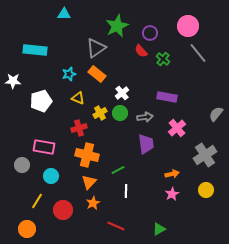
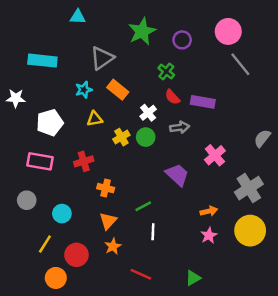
gray triangle: (96, 48) -> (102, 58), moved
red semicircle: (141, 51) -> (172, 97), moved
green cross: (163, 59) -> (166, 71), moved
purple rectangle: (167, 97) -> (203, 102), moved
yellow triangle: (78, 98) -> (95, 119), turned -32
gray arrow: (145, 117) -> (180, 127), moved
red cross: (79, 128) -> (84, 161), moved
purple trapezoid: (146, 144) -> (177, 175), turned -40
pink rectangle: (44, 147) -> (40, 161), moved
orange cross: (87, 155) -> (106, 188), size x0.6
yellow circle: (206, 190) -> (250, 231), size x1.6
orange circle: (27, 229) -> (56, 278), moved

